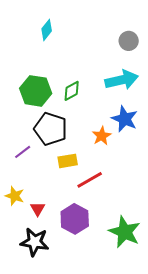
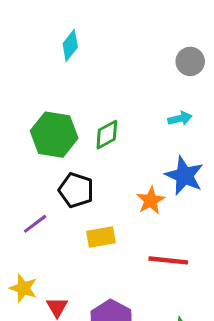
cyan arrow: (122, 80) -> (180, 118), size x0.5
black pentagon: (51, 129) -> (76, 190), size x0.7
red line: (90, 180) -> (168, 260), moved, turned 36

